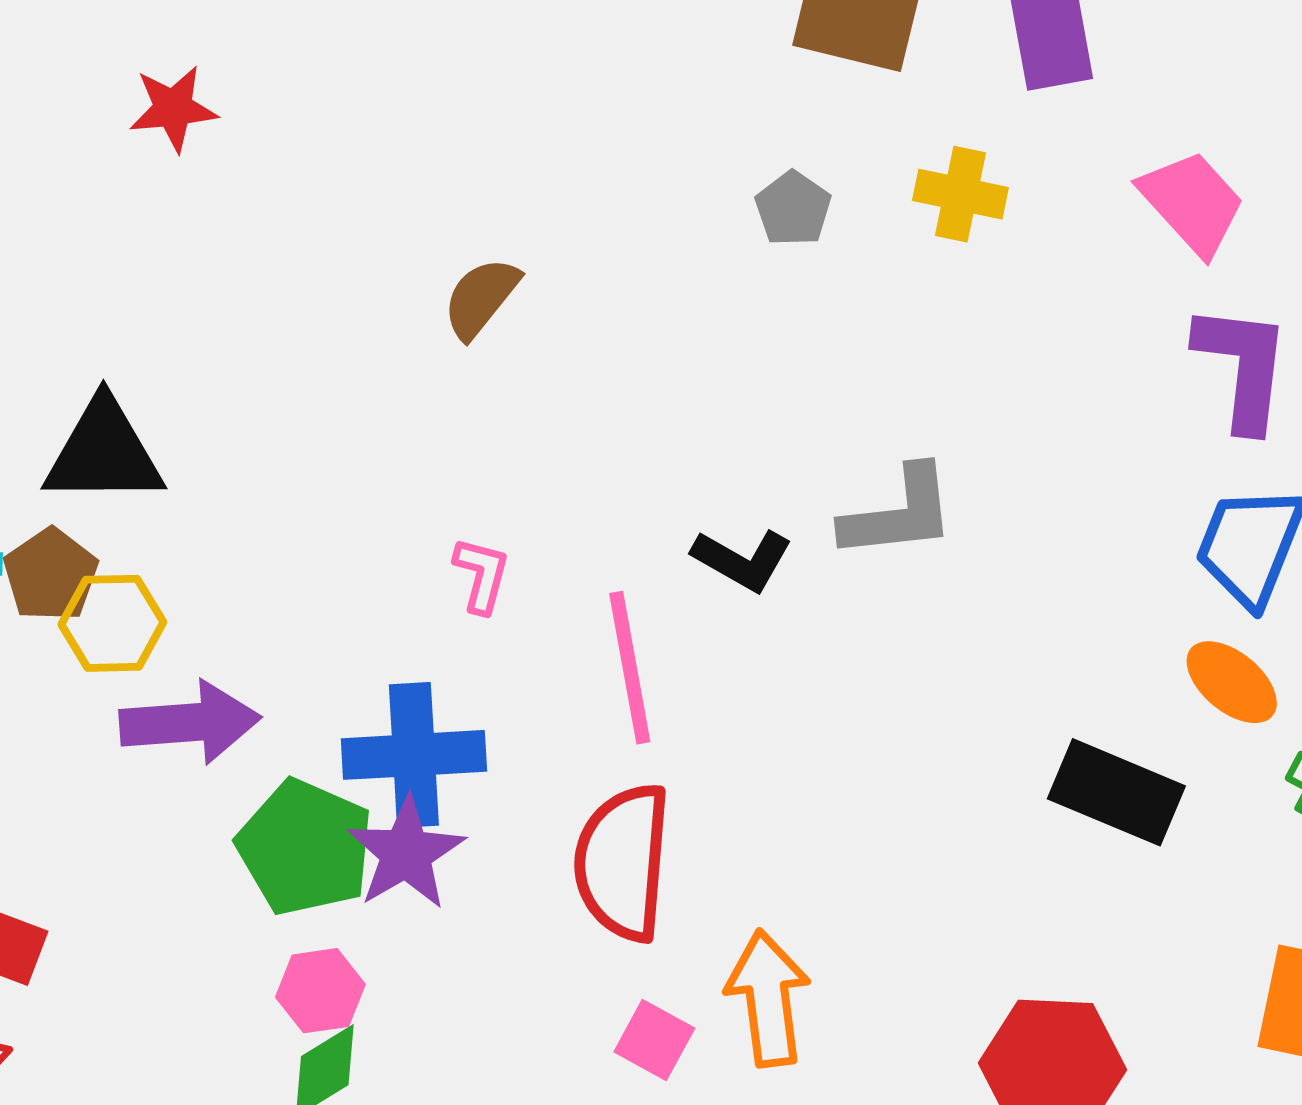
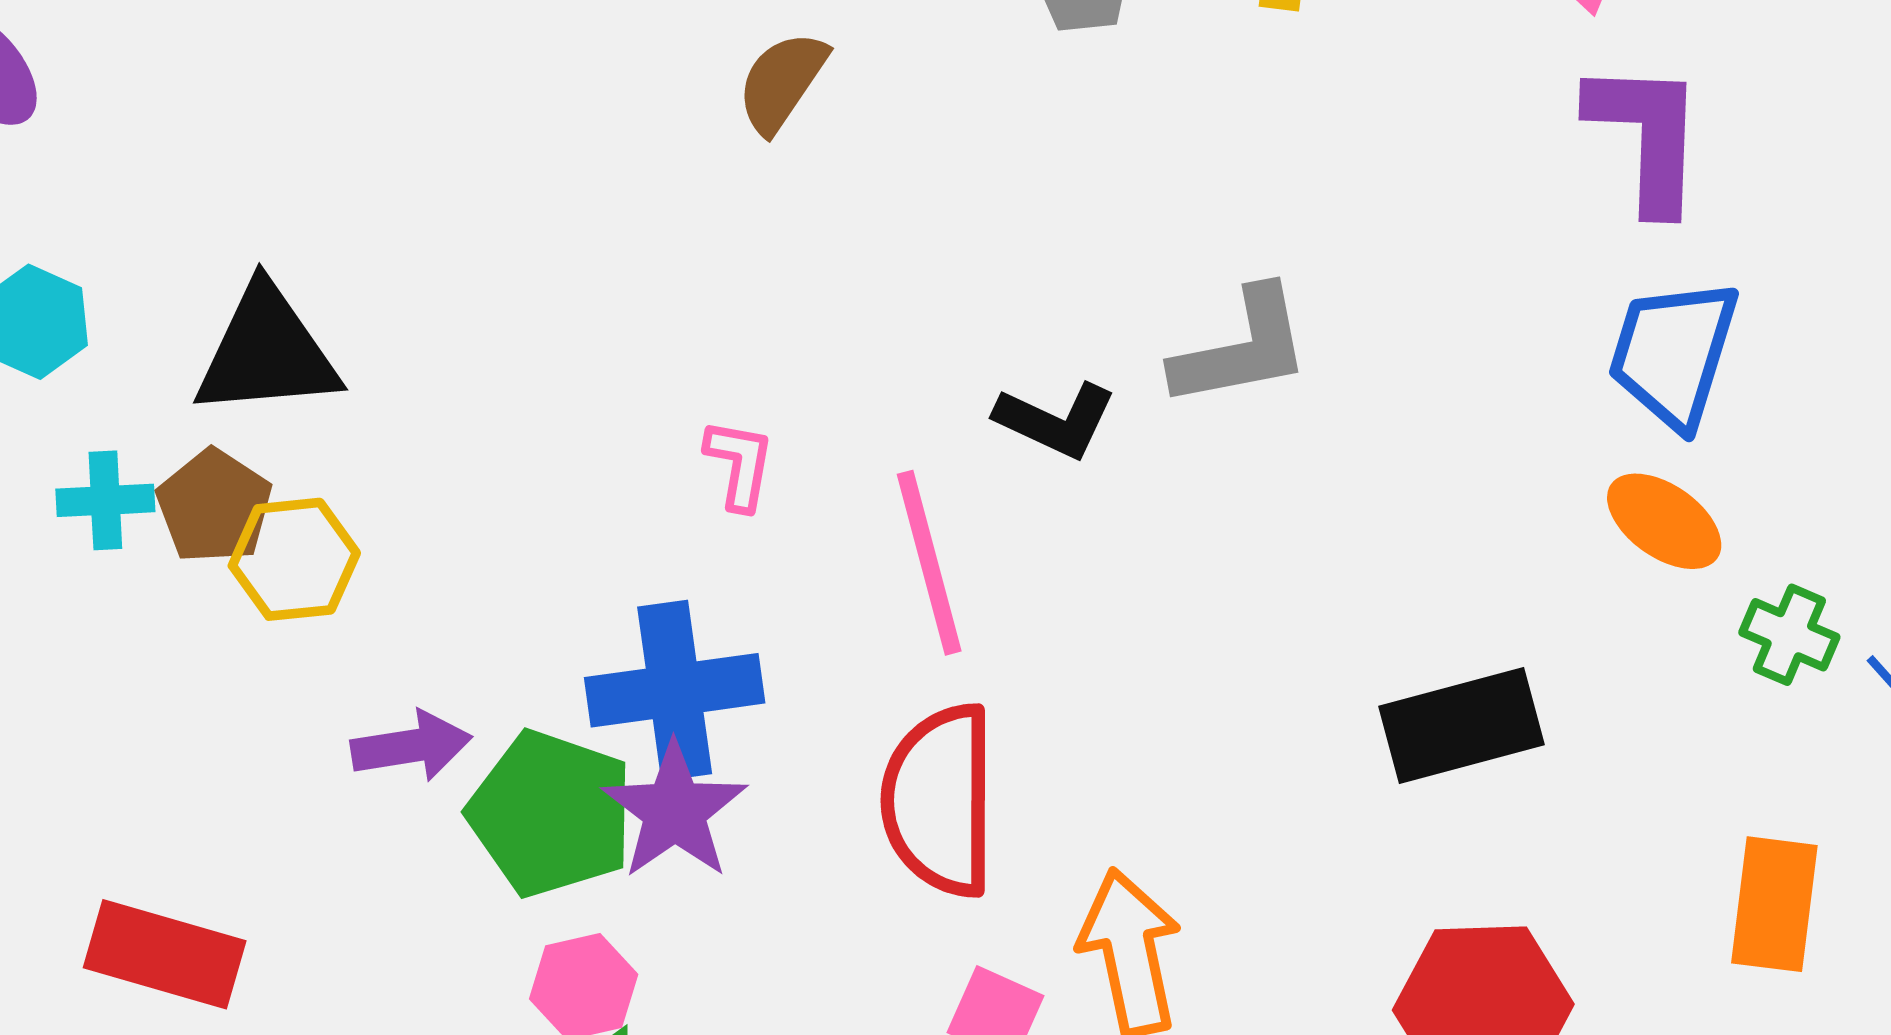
brown semicircle: (481, 298) -> (782, 82), moved
purple arrow: (190, 723) -> (411, 746), moved, size x0.7
black rectangle: (1116, 792) -> (1461, 725), moved, turned -33

